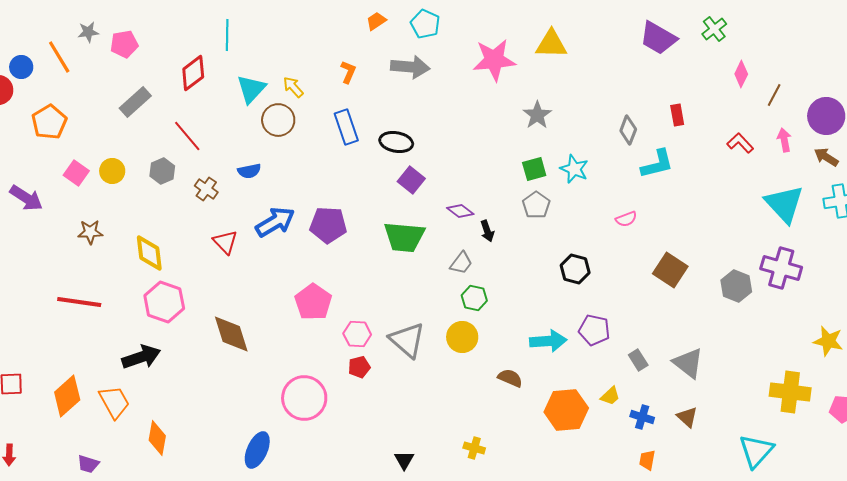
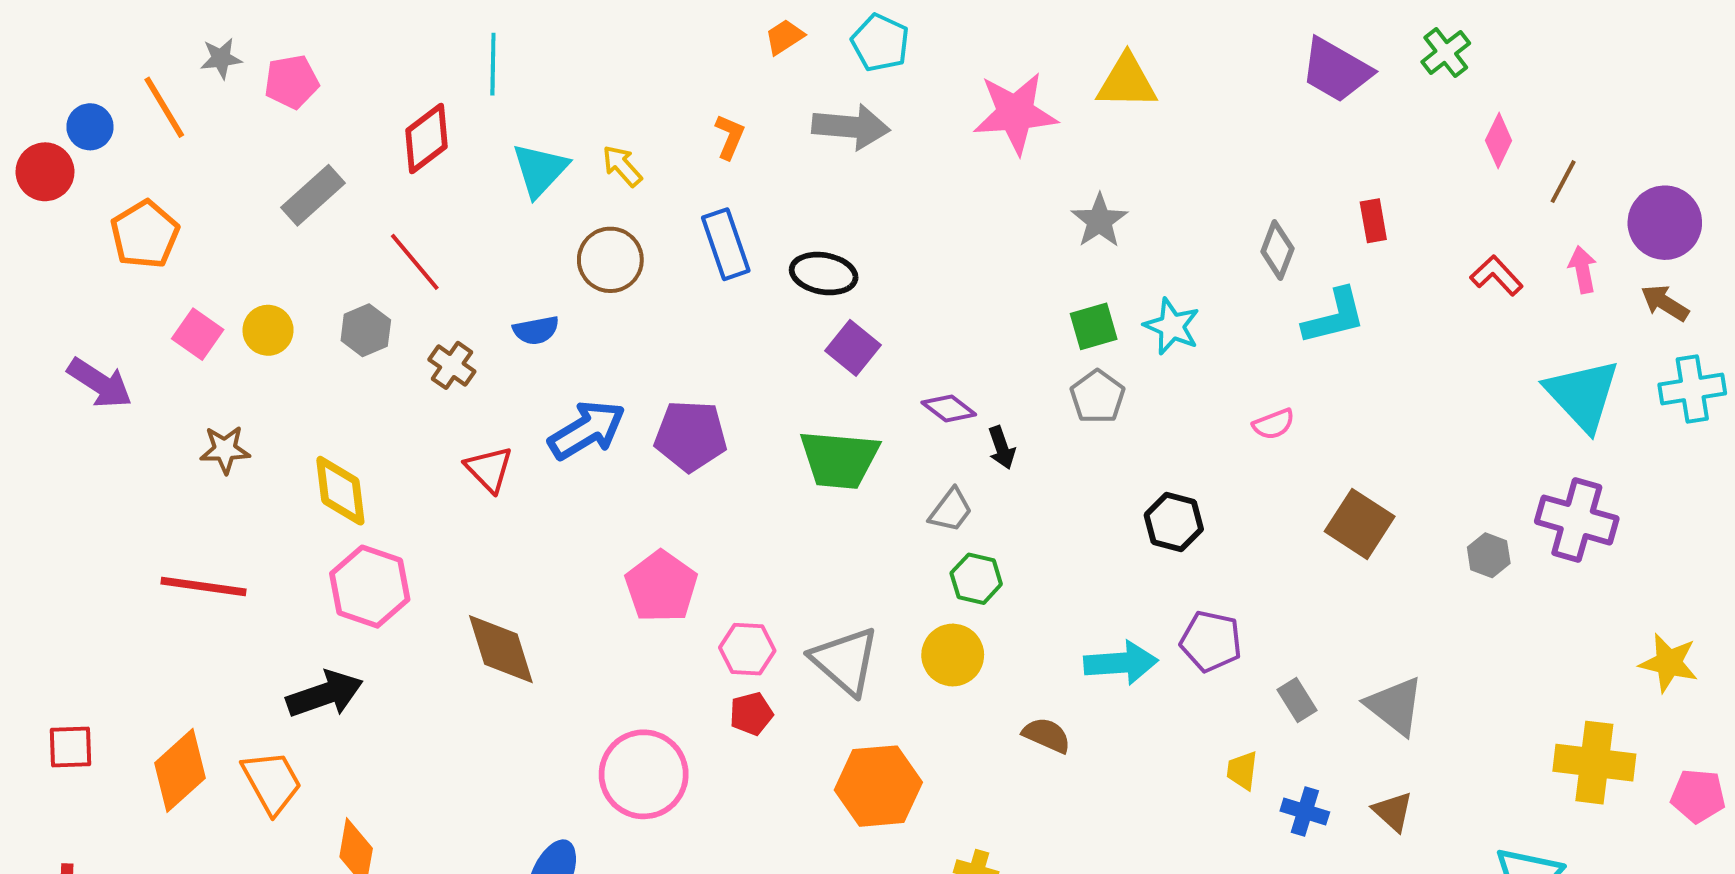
brown circle: (278, 120) -> (610, 260), moved
gray hexagon: (736, 286) -> (1489, 555), size x0.7
yellow trapezoid: (610, 396) -> (1242, 770), turned 140
orange hexagon: (566, 410) -> (878, 786), moved

